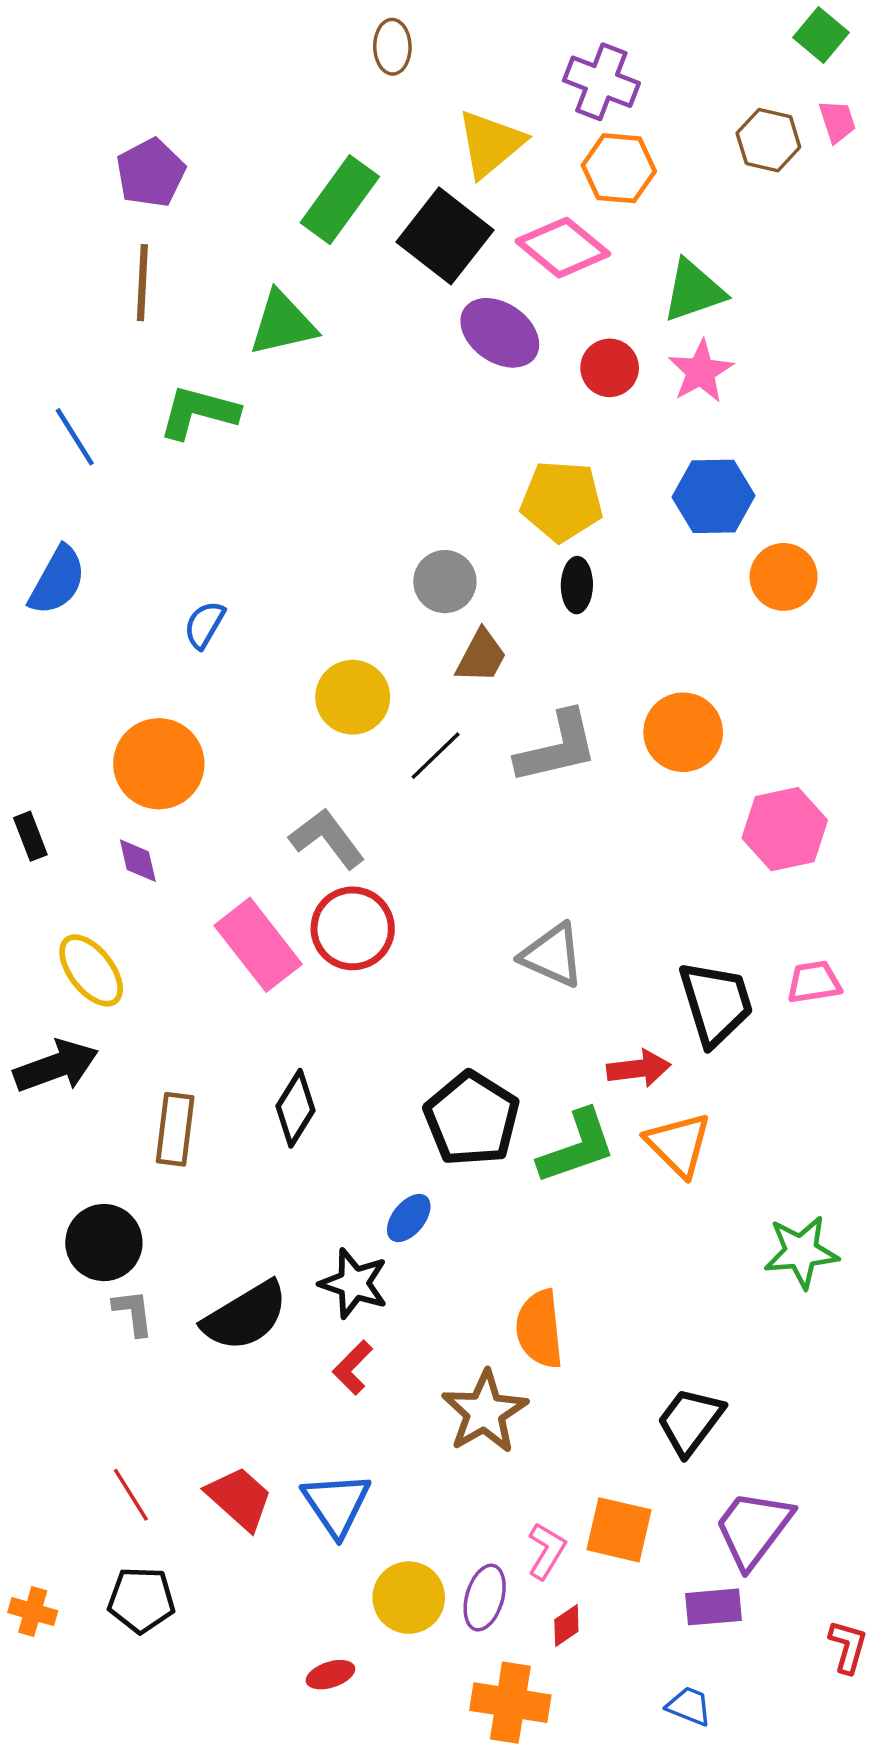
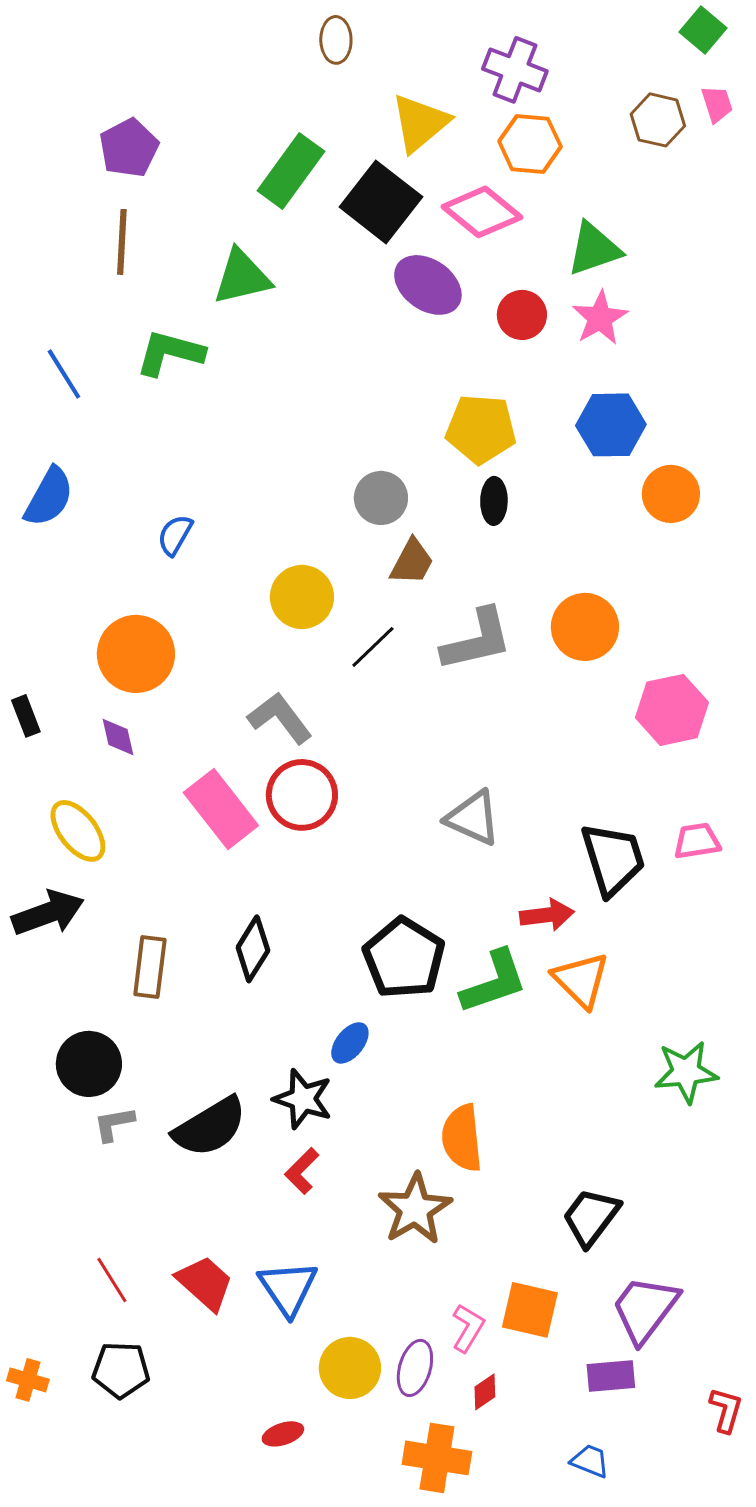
gray L-shape: (133, 1313) -> (114, 1124), turned -93

